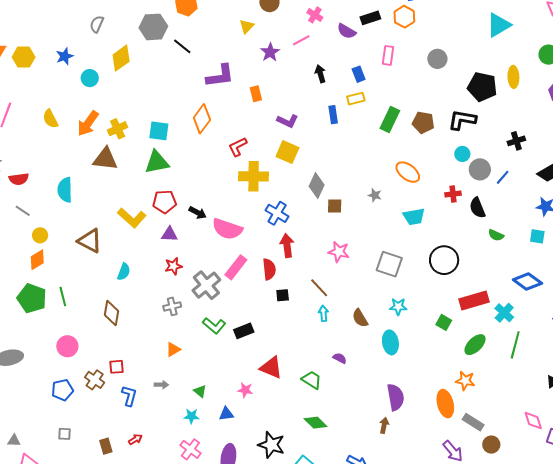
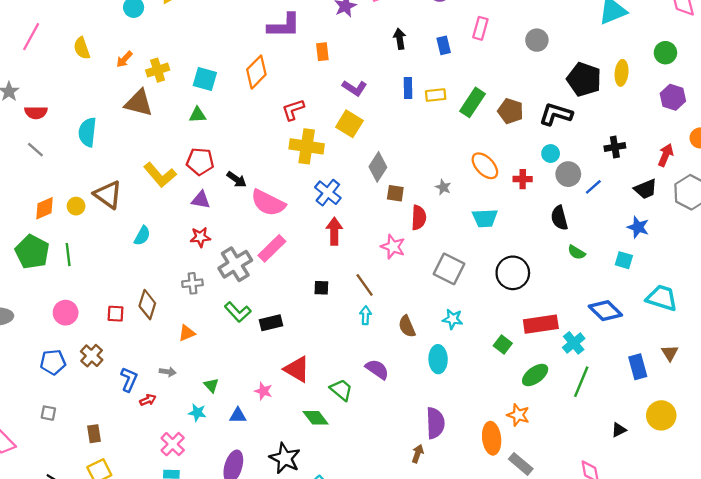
yellow rectangle: (356, 99) -> (436, 95), moved
orange arrow: (88, 123) -> (124, 59), size x0.6
green triangle: (157, 162) -> (197, 115), size x0.6
red cross: (453, 194) -> (523, 179), moved
yellow circle: (40, 235) -> (76, 206), moved
red semicircle: (269, 269) -> (419, 218), moved
brown diamond: (112, 313) -> (147, 305), moved
purple semicircle: (340, 358) -> (377, 369), size x1.5
red square: (117, 367) -> (116, 314), moved
green diamond: (316, 423) -> (316, 418), moved
red arrow: (135, 439) -> (148, 400), moved
pink cross: (190, 449) -> (173, 444), moved

